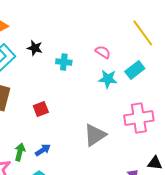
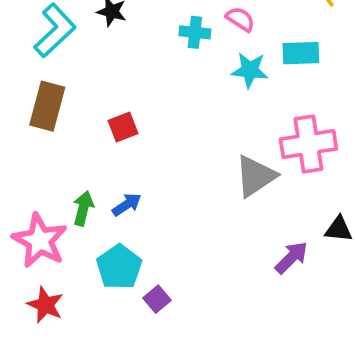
cyan cross: (64, 62) -> (195, 32), moved
cyan rectangle: (135, 70) -> (301, 53), turned 36
gray triangle: (95, 135) -> (255, 176), moved

